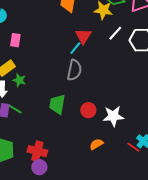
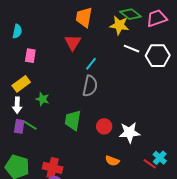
white line: (115, 33) -> (131, 49), turned 70
red triangle: (83, 36) -> (73, 42), moved
green star: (19, 80) -> (42, 99), moved
orange semicircle: (96, 144) -> (112, 161), turned -128

